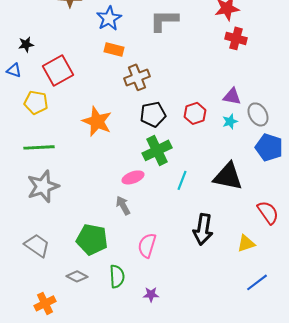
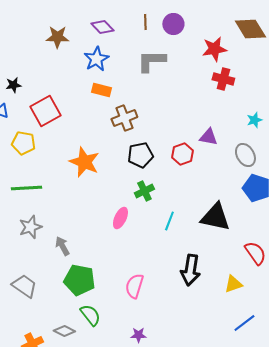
purple triangle: (232, 96) -> (208, 137), moved
cyan star: (230, 121) -> (254, 120), moved
green cross: (157, 150) -> (144, 191), size x0.7
pink ellipse: (133, 177) -> (120, 218), turned -45
gray star: (43, 186) -> (30, 227), size x0.7
gray arrow: (123, 205) -> (62, 246), moved
gray diamond: (77, 276) -> (64, 331), moved
green semicircle: (117, 276) -> (90, 315), moved, turned -35

